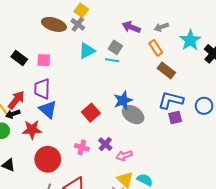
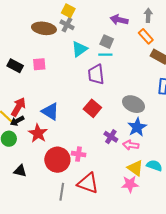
gray arrow: (161, 27) -> (148, 15), turned 120
purple trapezoid: (42, 89) -> (96, 74), moved
blue star: (123, 100) -> (137, 127), moved
red star: (32, 130) -> (38, 133), turned -30
pink cross: (82, 147) -> (79, 154), moved
pink arrow: (124, 156) -> (131, 145), turned 35

